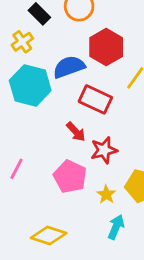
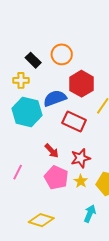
yellow cross: (22, 42) -> (21, 80), turned 35
red arrow: (76, 132) -> (52, 151), moved
yellow star: (106, 194) -> (81, 181), moved

